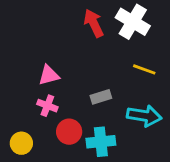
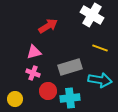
red arrow: (94, 23) -> (48, 26), moved, turned 84
gray rectangle: (101, 97) -> (70, 67), size x1.6

